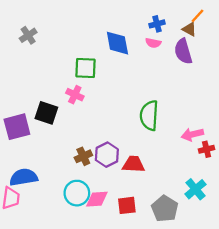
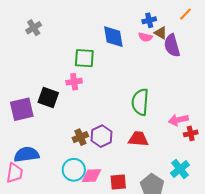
brown triangle: (189, 29) -> (161, 33), moved
pink cross: (75, 95) -> (74, 82), turned -35
red trapezoid: (133, 164) -> (138, 139), moved

